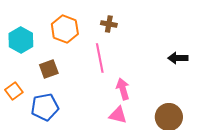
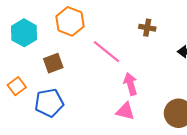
brown cross: (109, 24) -> (147, 28), moved
pink line: (100, 58) -> (106, 52), turned -40

